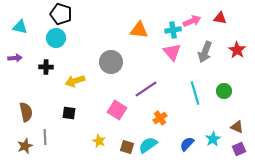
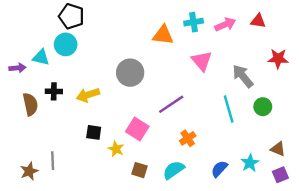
cyan triangle: (20, 27) -> (41, 57), moved
cyan cross: (173, 30) -> (194, 22), moved
red star: (237, 50) -> (278, 59), turned -30
gray arrow: (205, 52) -> (243, 76), moved, turned 120
black cross: (46, 67) -> (54, 91), moved
brown semicircle: (26, 112) -> (30, 104), moved
black square: (69, 113) -> (94, 132), moved
yellow star: (99, 141) -> (116, 149), moved
brown square: (127, 147) -> (140, 170), moved

